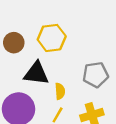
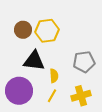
brown circle: (14, 43) -> (23, 30), moved

